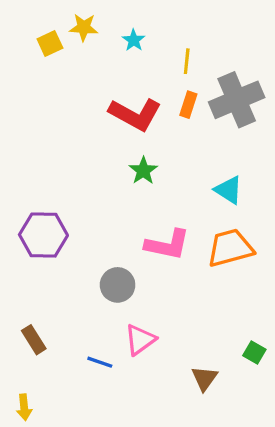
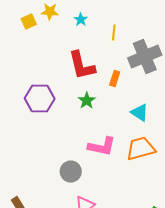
orange rectangle: (188, 105) -> (115, 79), moved
red L-shape: (135, 114) -> (82, 66), turned 48
purple hexagon: (43, 235) -> (40, 99), moved

